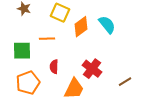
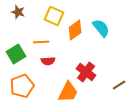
green square: (22, 51) -> (16, 54), turned -30
red semicircle: (54, 67) -> (48, 61), moved, turned -96

